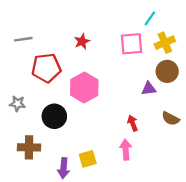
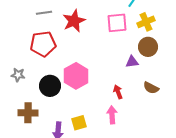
gray line: (23, 39) -> (44, 13), moved
red star: (82, 41) -> (74, 21), size x1.6
pink hexagon: (84, 87) -> (76, 76), moved

